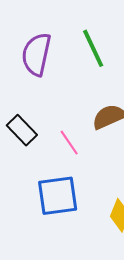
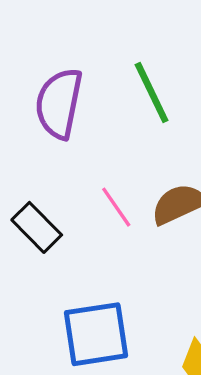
pink line: (69, 143) -> (116, 207), moved

